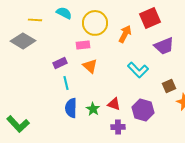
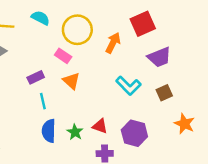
pink rectangle: (83, 45) -> (63, 56), turned 40
brown square: (169, 86) -> (164, 93), moved

